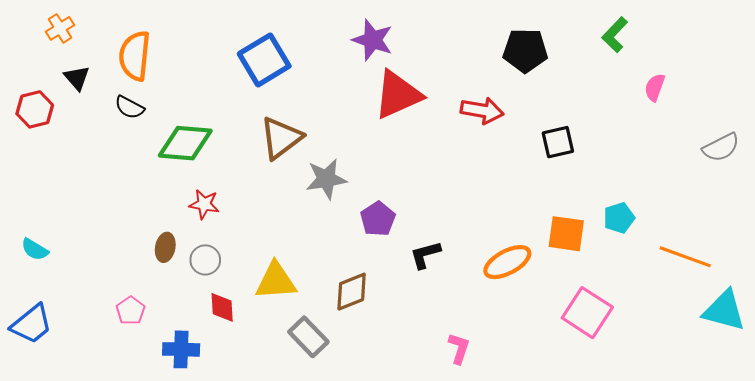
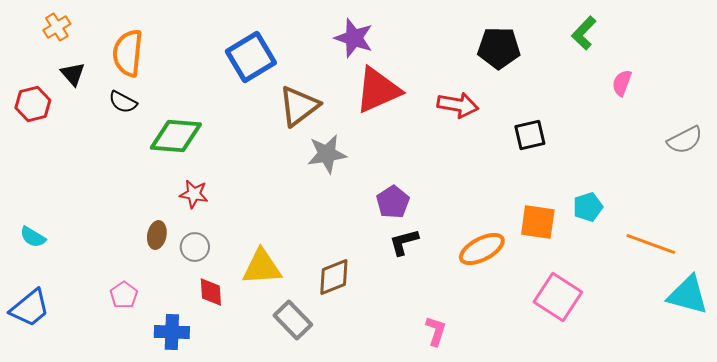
brown triangle: (281, 138) -> (299, 106), moved
gray star: (326, 179) -> (327, 154), moved
purple pentagon: (378, 219) -> (393, 202), moved

